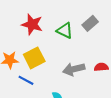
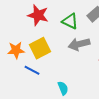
gray arrow: (74, 69) -> (79, 44), moved

